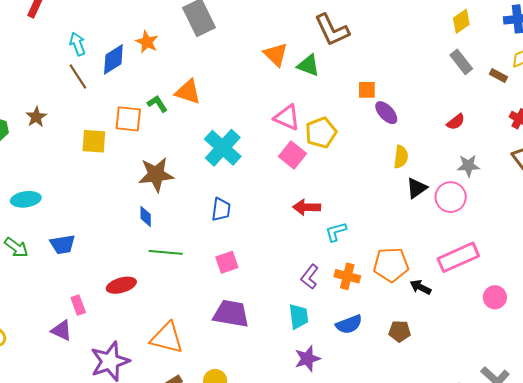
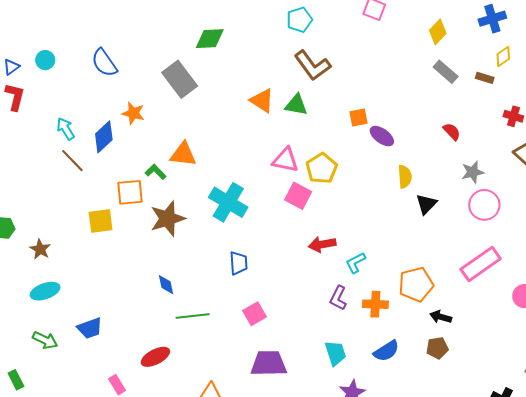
brown star: (36, 117) -> (40, 249), moved
red semicircle: (456, 122) -> (452, 132), turned -84
brown star: (156, 175) -> (168, 219), moved
pink circle: (451, 197) -> (484, 205), moved
purple L-shape: (310, 277) -> (338, 298), moved
black arrow: (421, 287) -> (441, 317), moved

